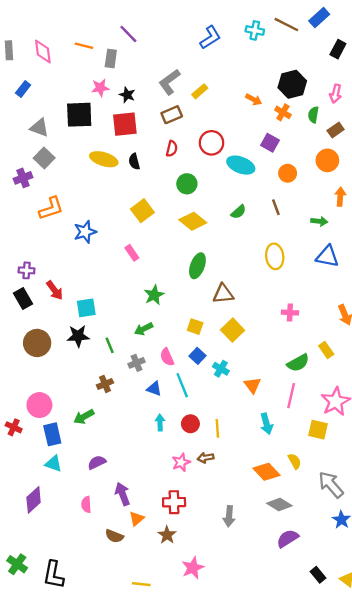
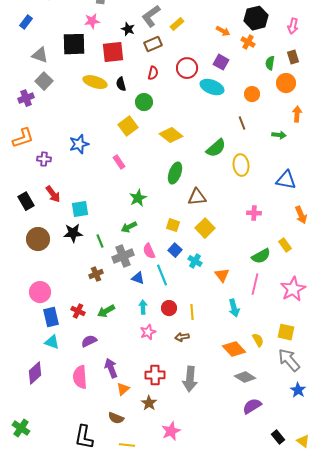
black star: (127, 95) -> (128, 29), moved
green semicircle: (313, 115) -> (270, 63), moved
brown rectangle: (336, 130) -> (293, 57), turned -72
purple square: (270, 143) -> (221, 62), moved
green circle: (187, 184) -> (144, 102), moved
orange L-shape: (51, 208) -> (23, 138), moved
green semicircle: (238, 212) -> (216, 148), moved, size x1.5
blue triangle: (327, 256) -> (286, 180), moved
purple cross: (27, 270) -> (44, 159), moved
gray cross: (137, 363) -> (123, 256), size x1.5
green arrow: (84, 417) -> (106, 311), moved
red cross: (14, 427) -> (78, 311), moved
yellow square: (318, 430) -> (286, 332), moved
pink star: (181, 462) -> (148, 332), moved
pink semicircle: (86, 505) -> (80, 377), size x1.6
gray arrow: (229, 516) -> (190, 379), moved, size x1.4
brown semicircle: (114, 536) -> (116, 418), moved
black L-shape: (53, 575) -> (84, 437), moved

